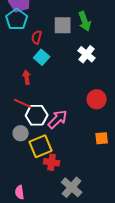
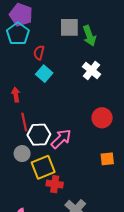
gray square: (63, 25) -> (69, 27), moved
red arrow: (27, 77) -> (16, 95), moved
red line: (23, 103) -> (24, 122), turned 54

